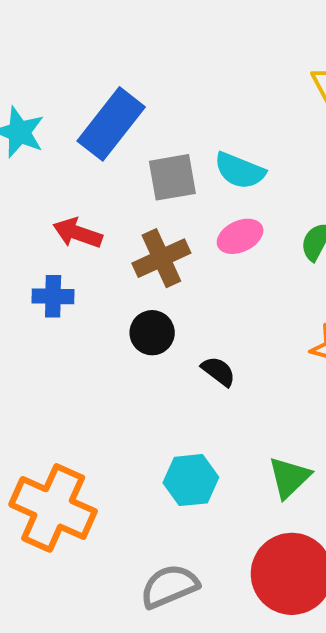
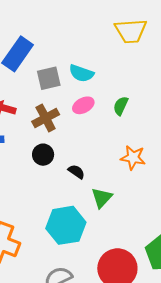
green triangle: (289, 477) -> (102, 198), moved
cyan hexagon: (191, 480) -> (66, 225), size x1.5

